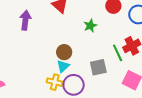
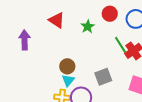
green star: (90, 26) -> (88, 27), moved
green line: (118, 53) -> (120, 45), moved

